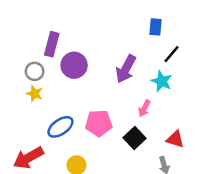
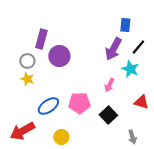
purple arrow: (126, 69) -> (113, 49), moved
pink arrow: (144, 108) -> (109, 85), moved
red triangle: (175, 139) -> (141, 102), moved

